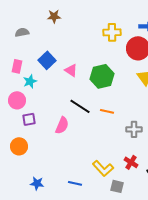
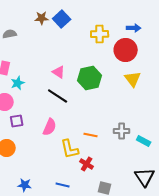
blue square: (47, 60) -> (62, 19), moved
black line: (80, 106) -> (58, 96), moved
orange line: (107, 111) -> (91, 135), moved
red cross: (131, 162) -> (87, 164), moved
yellow L-shape: (103, 168) -> (70, 149), moved, turned 30

